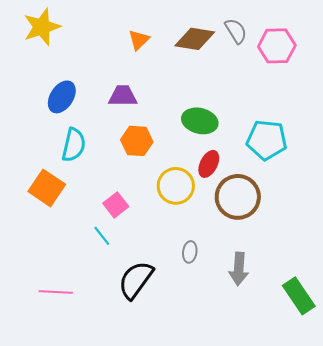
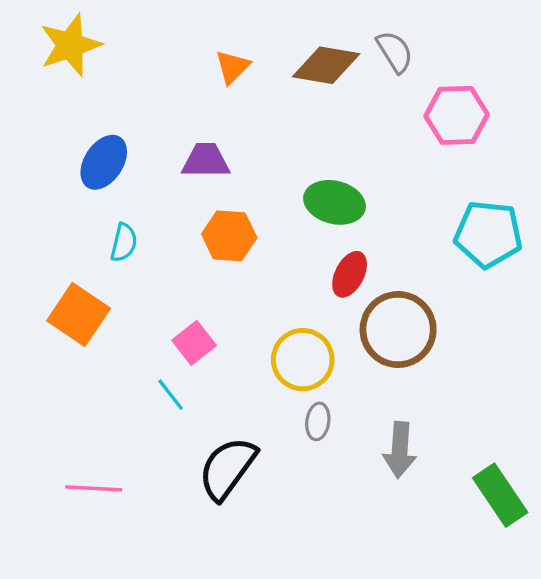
pink hexagon: (277, 46) -> (457, 115), moved
cyan pentagon: (267, 140) -> (488, 234), moved
cyan semicircle: (74, 145) -> (124, 243), size x0.7
yellow circle: (176, 186) -> (303, 360), moved

